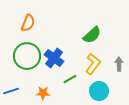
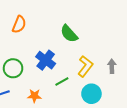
green semicircle: (92, 35) -> (69, 34), moved, turned 90
green circle: (27, 56) -> (13, 68), moved, size x0.7

